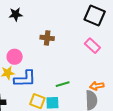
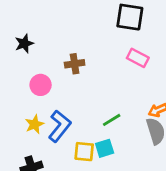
pink circle: (15, 57) -> (41, 85), moved
blue L-shape: (25, 79) -> (60, 126), turned -35

